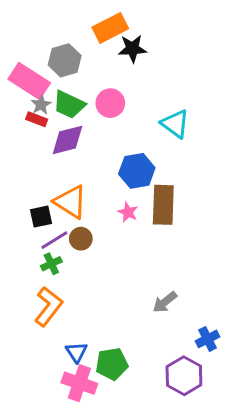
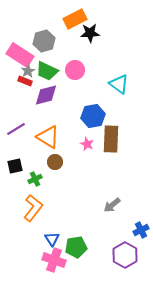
black square: (41, 217) -> (15, 166), moved
purple line: (54, 240) -> (16, 129), moved

